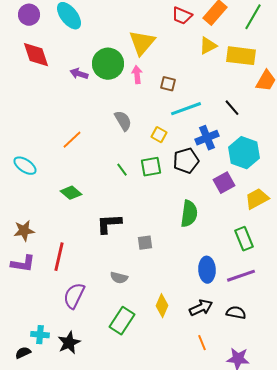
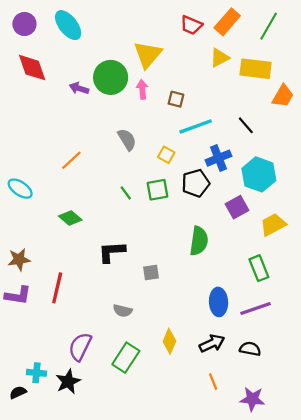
purple semicircle: (74, 296) -> (80, 347), moved

